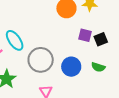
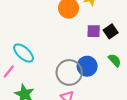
gray circle: (41, 60) -> (69, 72), moved
green semicircle: (98, 67) -> (115, 60), turned -136

